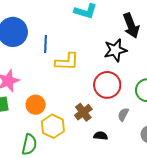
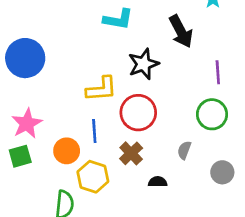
blue line: (45, 44) -> (94, 131), moved
black star: (115, 50) -> (143, 64), moved
red circle: (107, 85) -> (138, 113), moved

